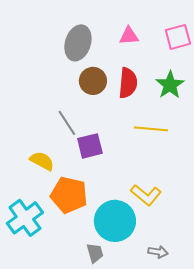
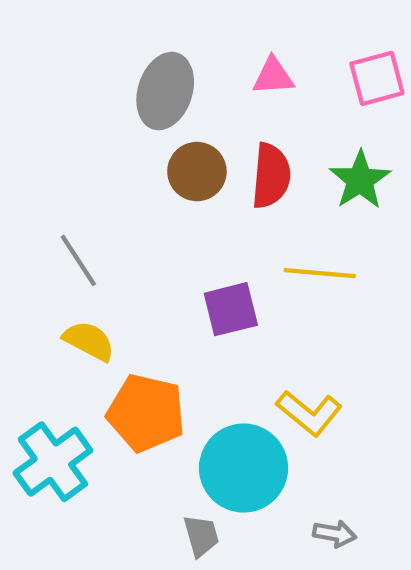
gray line: (67, 123) -> (78, 260), moved
purple square: (90, 146) -> (231, 309), moved

